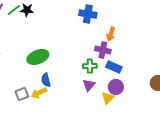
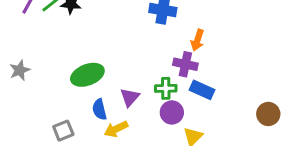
purple triangle: (89, 85) -> (130, 97), moved
purple circle: (116, 87) -> (172, 112), moved
yellow arrow: (39, 93) -> (116, 129), moved

